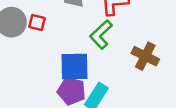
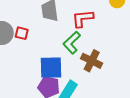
brown cross: (145, 56) -> (92, 61), moved

